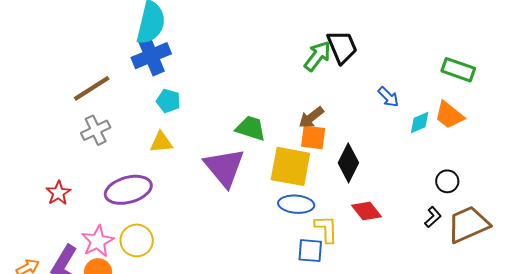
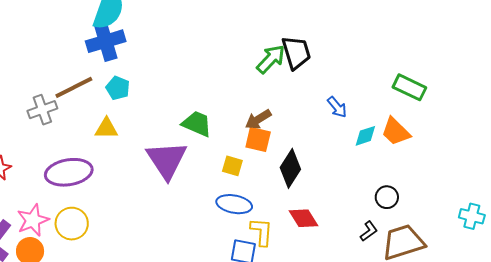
brown line: (92, 88) -> (74, 87), moved
yellow square: (290, 166) -> (232, 166), size x0.5

